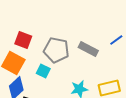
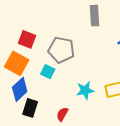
gray rectangle: (88, 49) -> (94, 16), moved, turned 60

